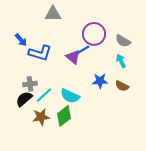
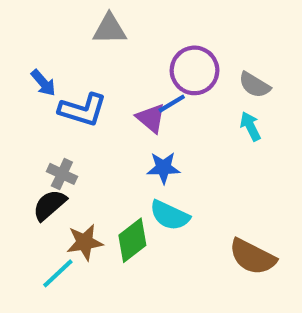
blue star: (100, 81) -> (163, 168), moved
gray cross: (30, 84) -> (62, 174), turned 32
brown semicircle: (122, 86) -> (252, 257), moved, size x1.6
cyan line: (44, 95) -> (58, 273), moved
cyan semicircle: (70, 96) -> (170, 215), moved

